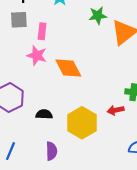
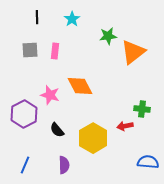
gray square: (19, 20) -> (30, 50), moved
pink star: (37, 55) -> (50, 95), moved
black semicircle: (44, 114) -> (57, 130), turned -133

